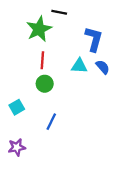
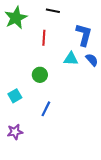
green star: (39, 29) -> (16, 18), moved
red line: (42, 60) -> (44, 38), moved

